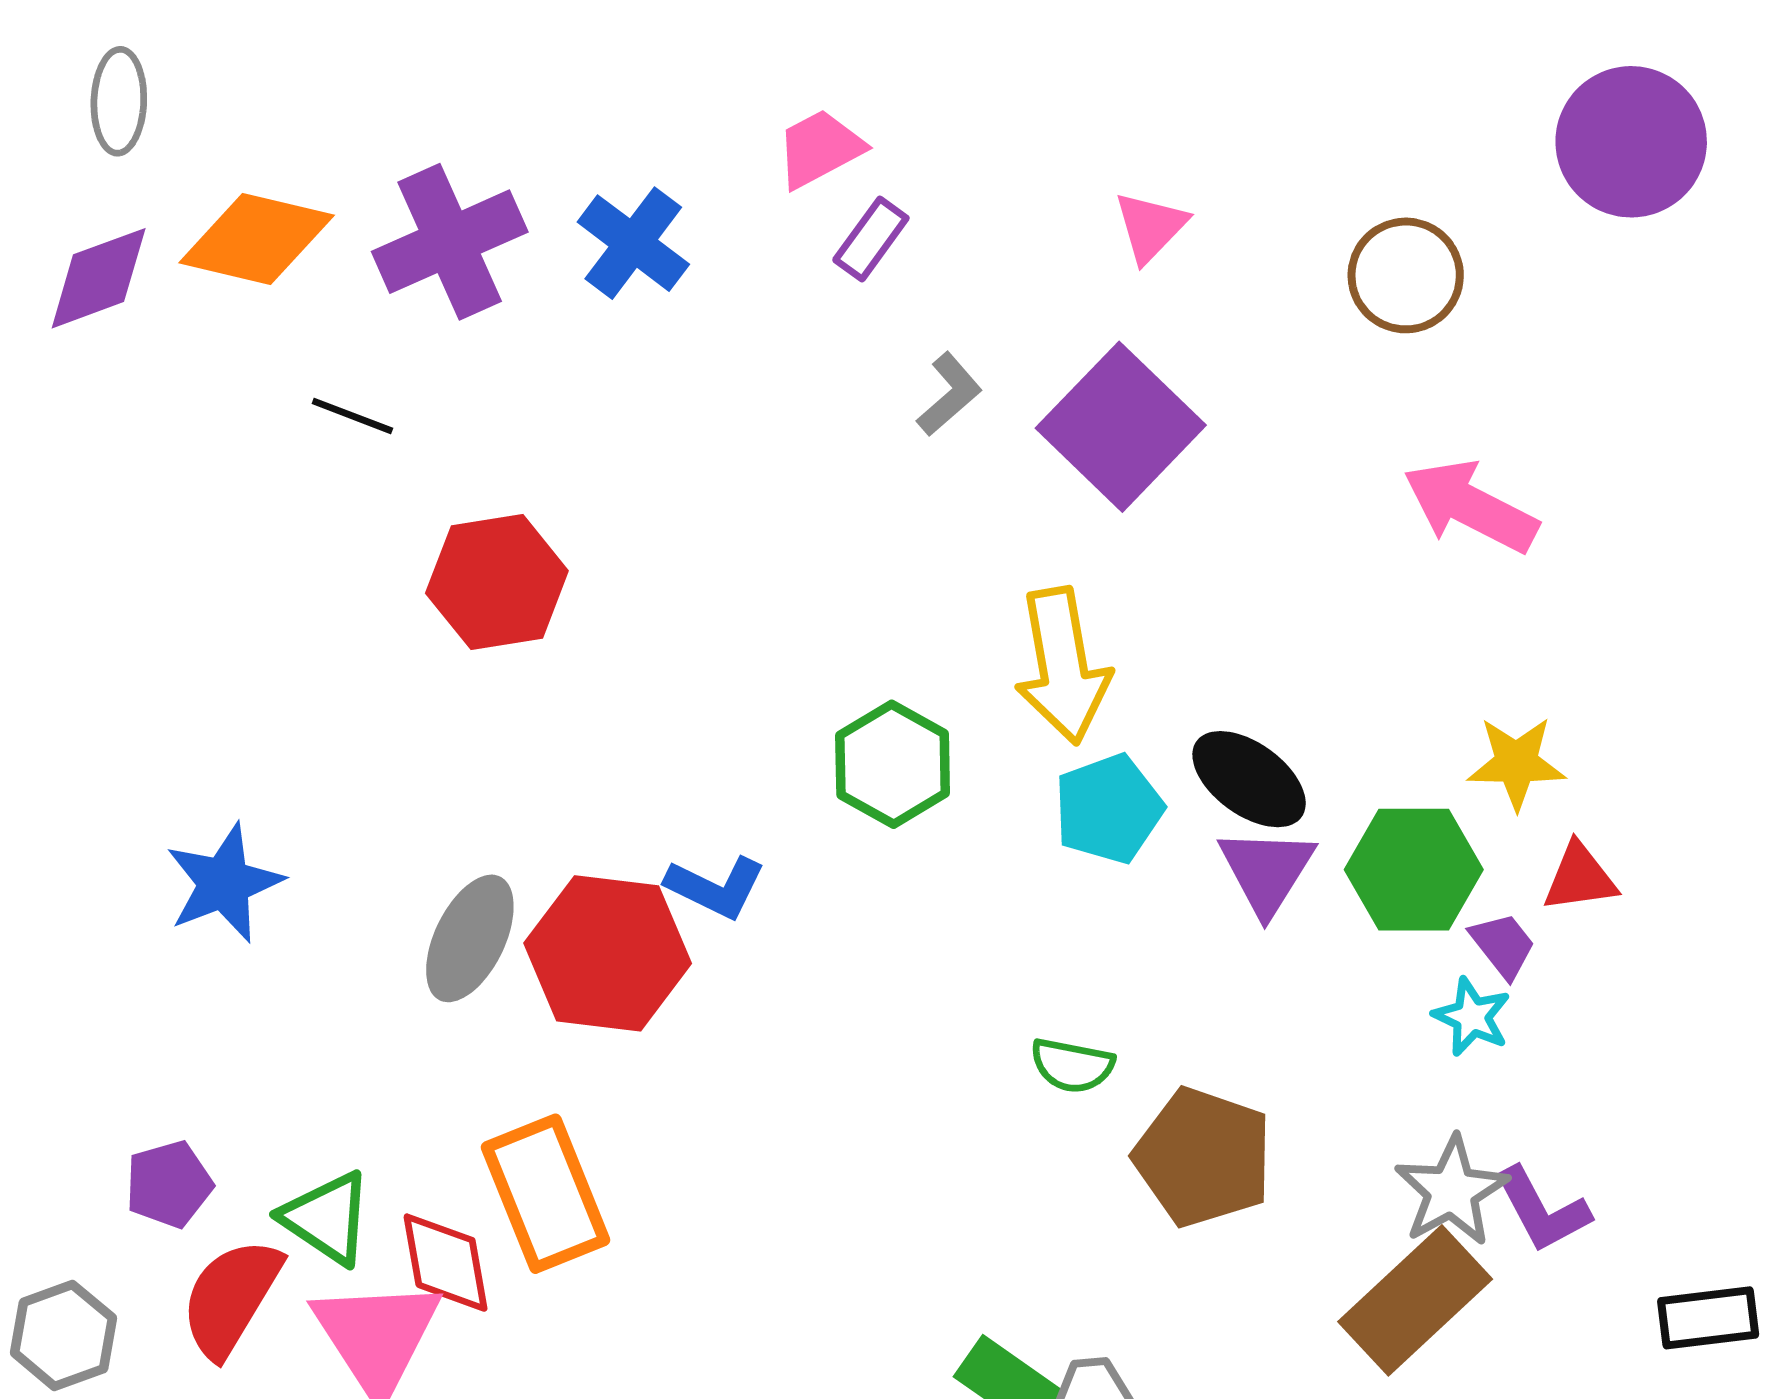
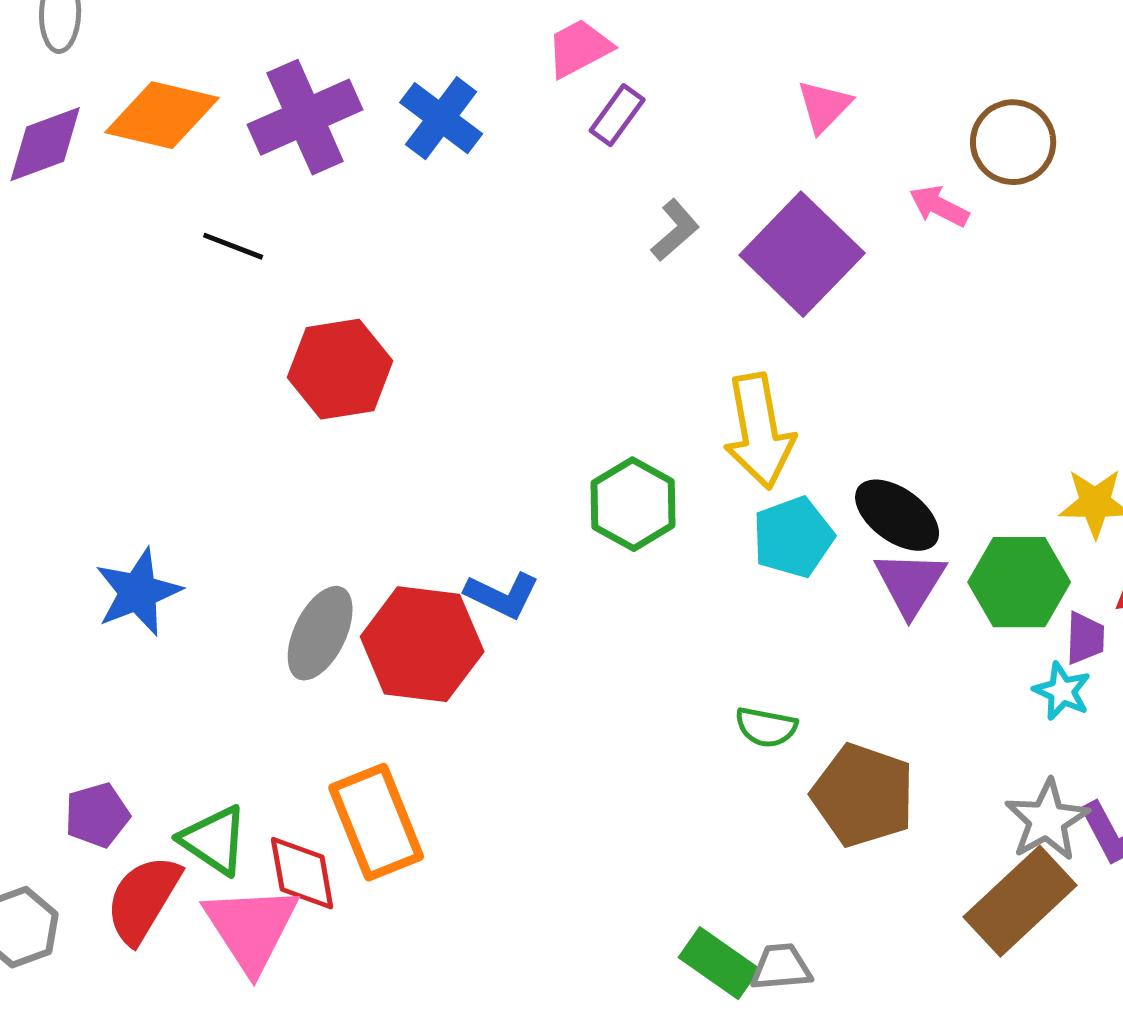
pink arrow: (1470, 506) -> (939, 206), moved, size x0.6
purple trapezoid: (1503, 945) -> (1085, 638), turned 40

